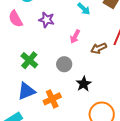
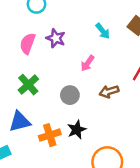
pink semicircle: (16, 19) -> (28, 44), moved, turned 42
brown arrow: (99, 48) -> (109, 92), moved
black star: (84, 84) -> (77, 130), moved

